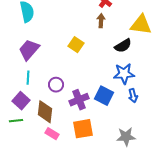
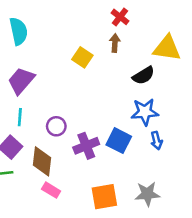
yellow square: (76, 45) -> (82, 57), moved
orange square: (83, 129) -> (104, 197), moved

